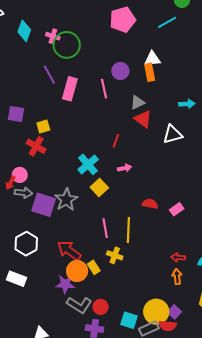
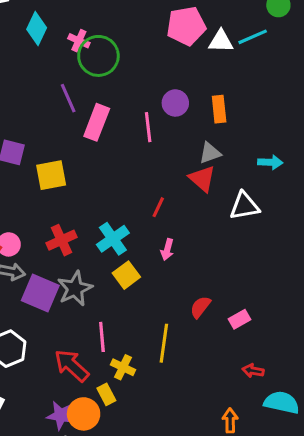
white triangle: (152, 59) -> (221, 41), moved
gray triangle: (137, 103) -> (210, 153), moved
yellow square: (43, 126) -> (51, 175), size x1.5
red cross: (36, 146) -> (62, 240), moved, turned 30
pink arrow: (125, 168) -> (167, 250), turned 112
red semicircle: (150, 204) -> (200, 307), turned -70
pink line: (105, 228) -> (102, 337), moved
yellow cross: (115, 255) -> (123, 367), moved
red arrow: (178, 257) -> (253, 371), moved
orange circle: (77, 271) -> (84, 414), moved

